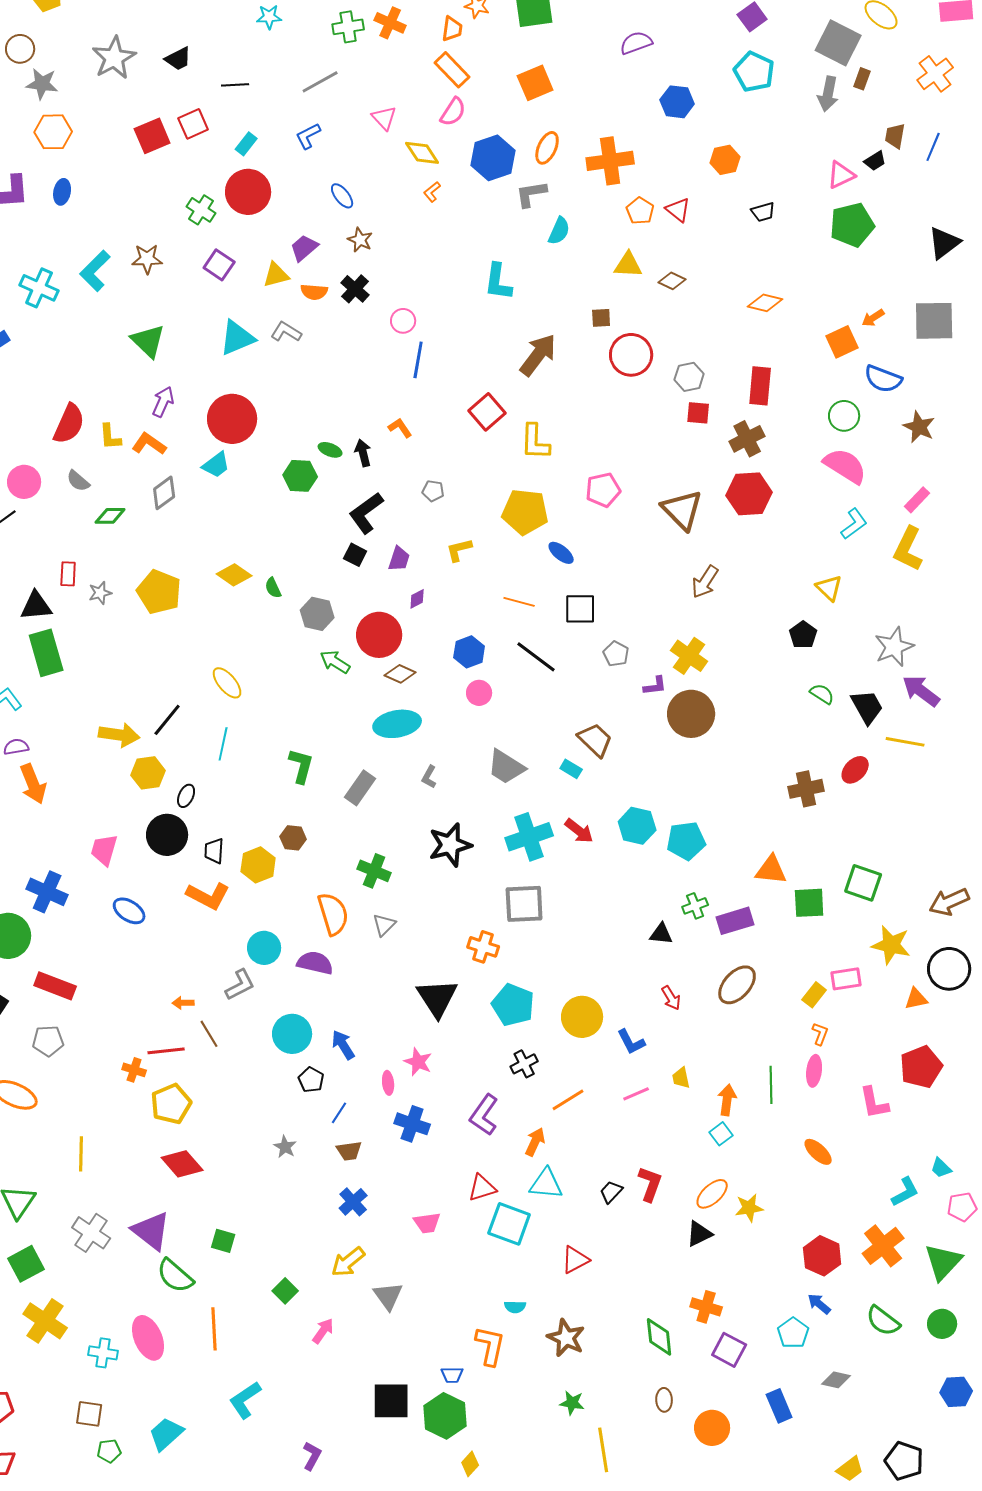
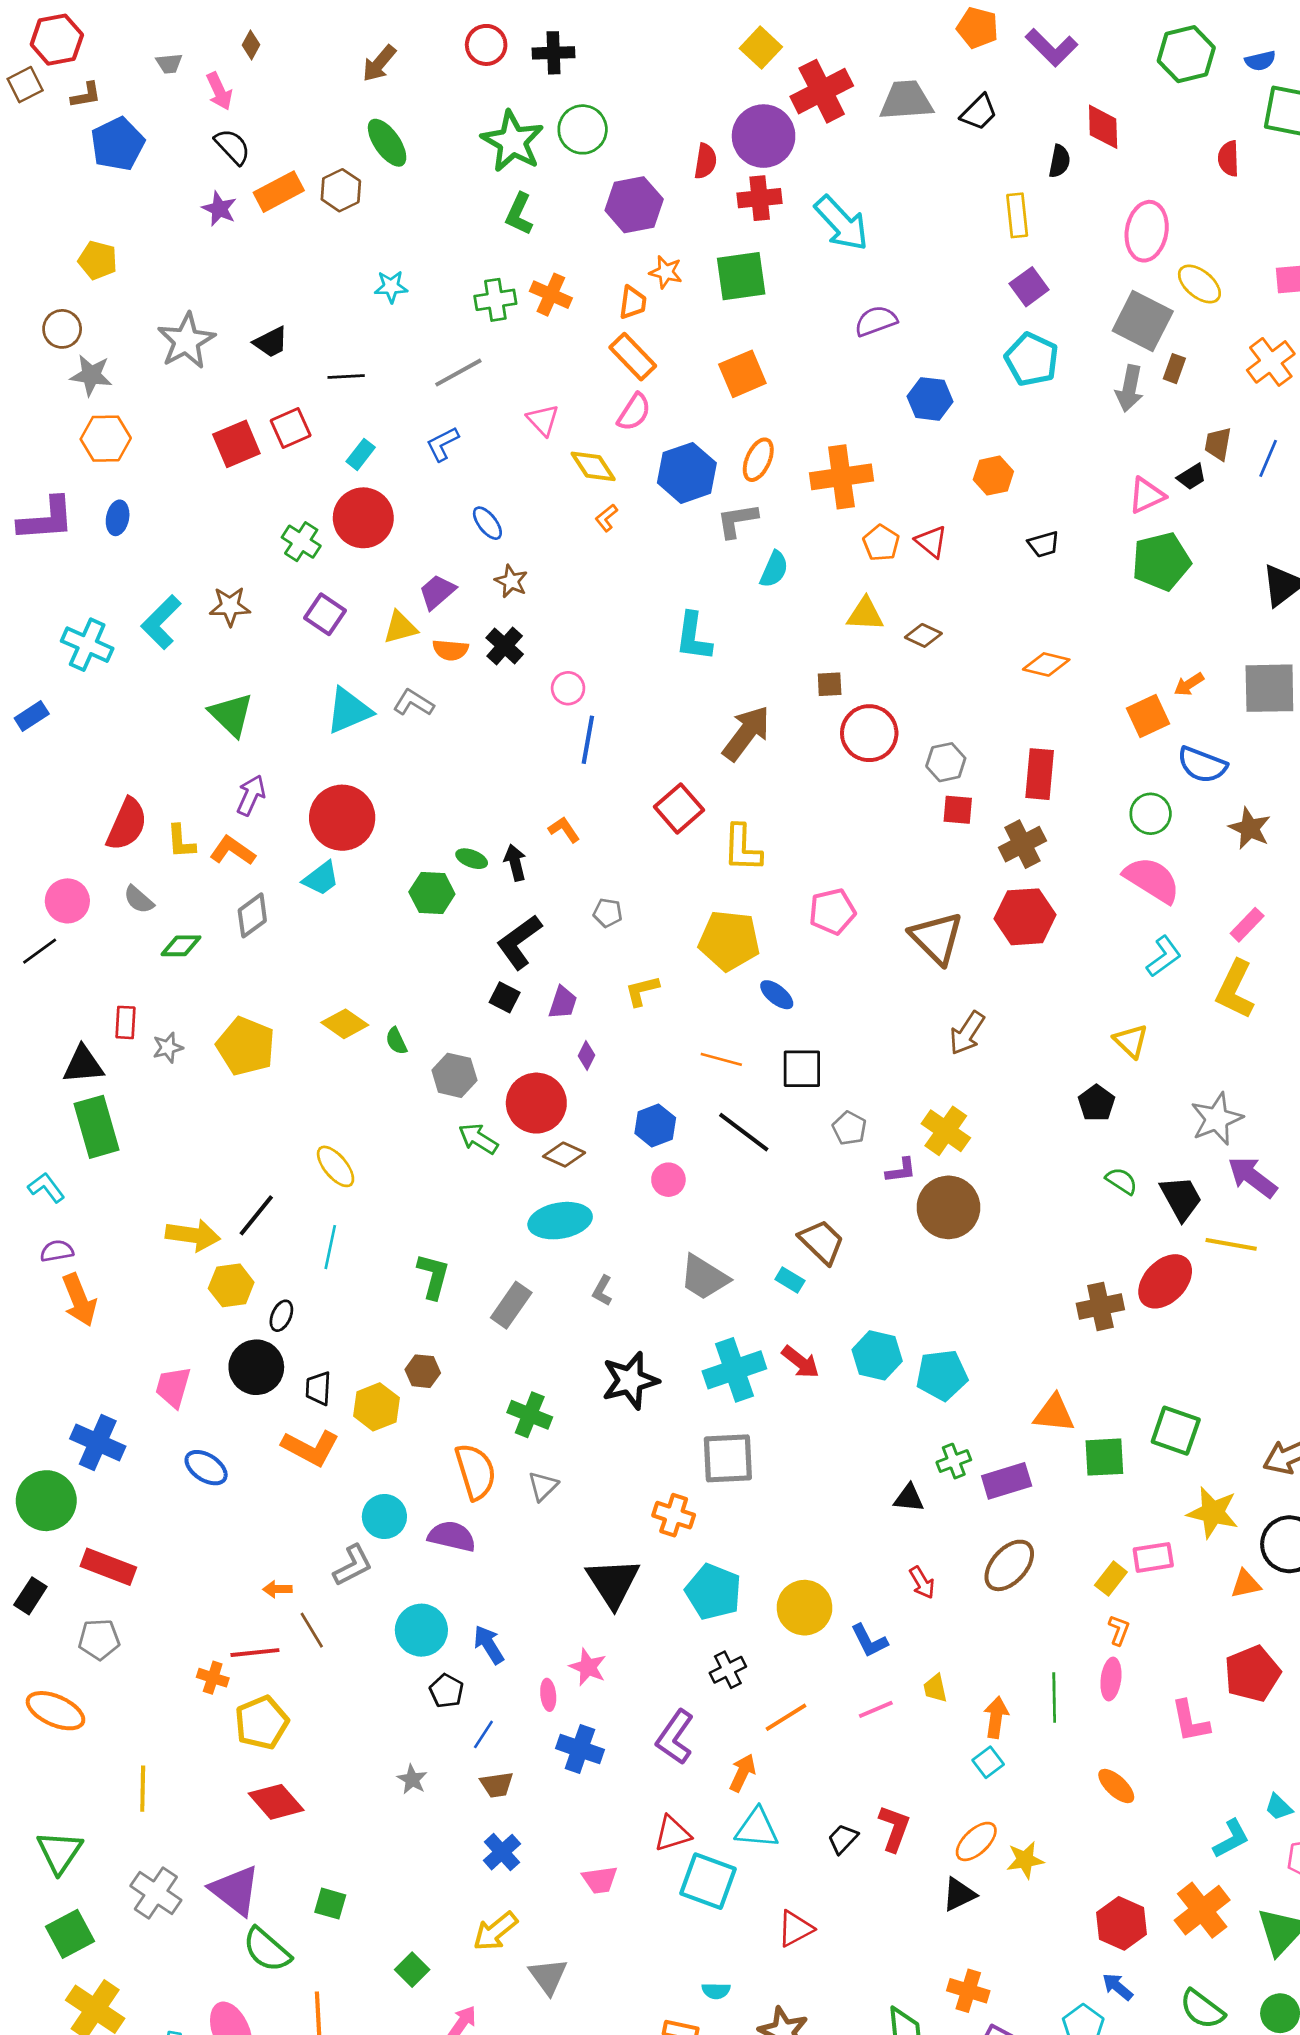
purple diamond: (417, 599) -> (587, 1055), turned -35
red ellipse: (855, 770) -> (1165, 1281), size x1.5

